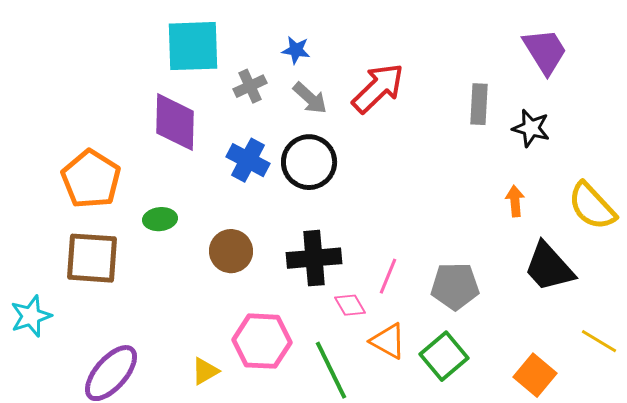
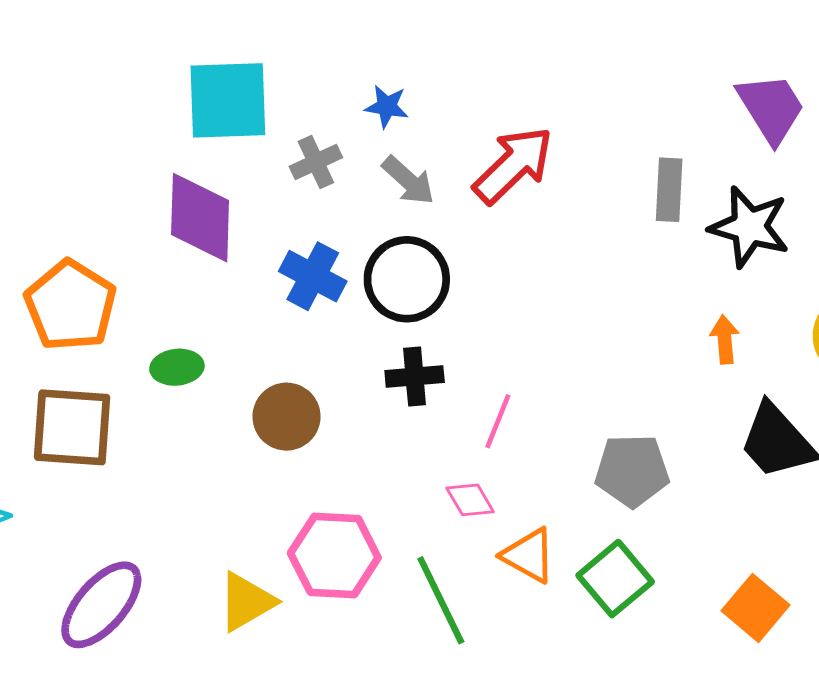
black star: (531, 128) -> (749, 227), size x1.4
black cross: (314, 258) -> (415, 376), moved, size x0.7
pink line: (388, 276) -> (498, 421), moved
yellow triangle: (205, 371) -> (246, 602), size x1.4

